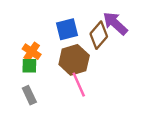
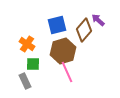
purple arrow: (115, 23) -> (98, 20), size x0.6
green square: (29, 66) -> (33, 64), moved

